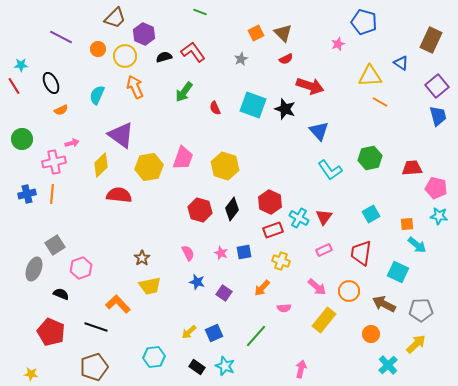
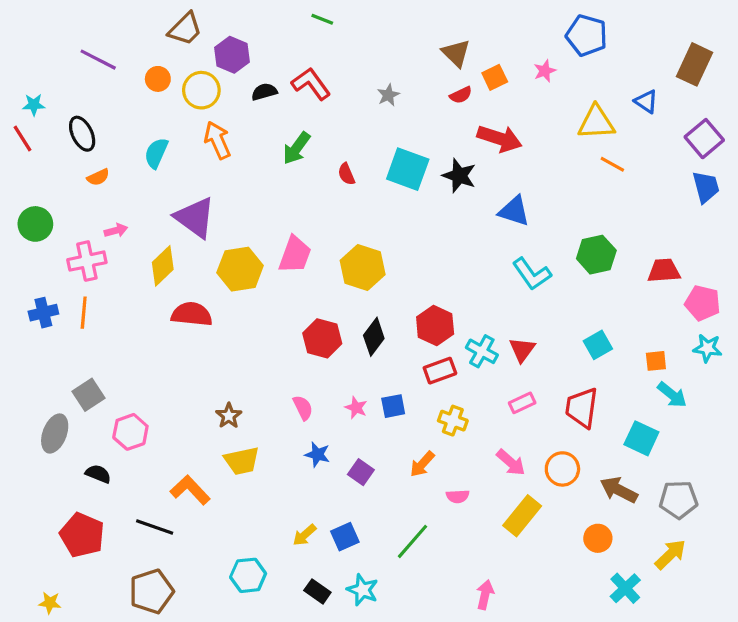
orange square: (256, 33) -> (495, 77), moved
blue triangle: (319, 131) -> (514, 211), turned -30

